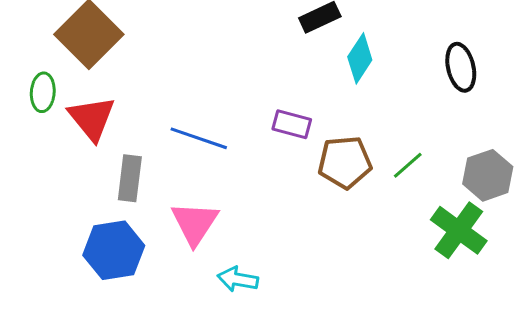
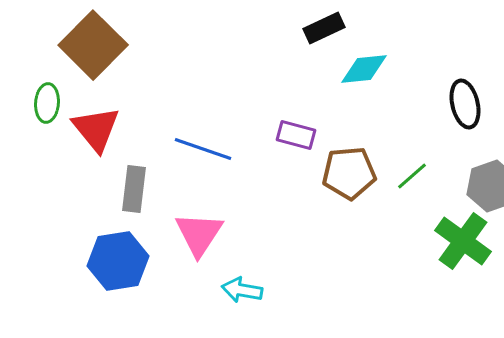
cyan diamond: (360, 58) -> (364, 69), turned 51
black ellipse: (461, 67) -> (465, 104), moved

